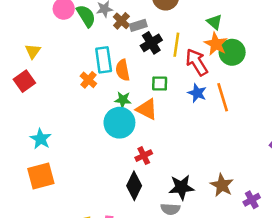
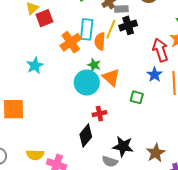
yellow line: (176, 45) -> (111, 29), moved
orange cross: (88, 80) -> (71, 42), size x1.5
red square: (24, 81) -> (44, 18), moved
green square: (160, 83) -> (137, 97), moved
cyan star: (41, 139) -> (35, 66), moved

